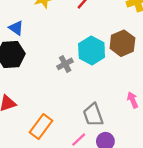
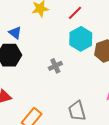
cyan hexagon: (92, 51) -> (81, 39), moved

